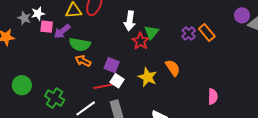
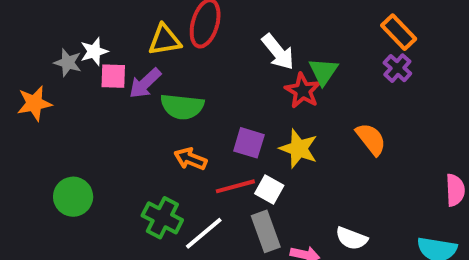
white arrow: (130, 21) -> (278, 52), turned -42
orange rectangle: (207, 33) -> (399, 32), moved
orange arrow: (83, 61) -> (190, 159), moved
yellow star: (148, 77) -> (299, 149), moved
white square: (117, 81) -> (269, 190), moved
green cross: (55, 98) -> (162, 218), moved

